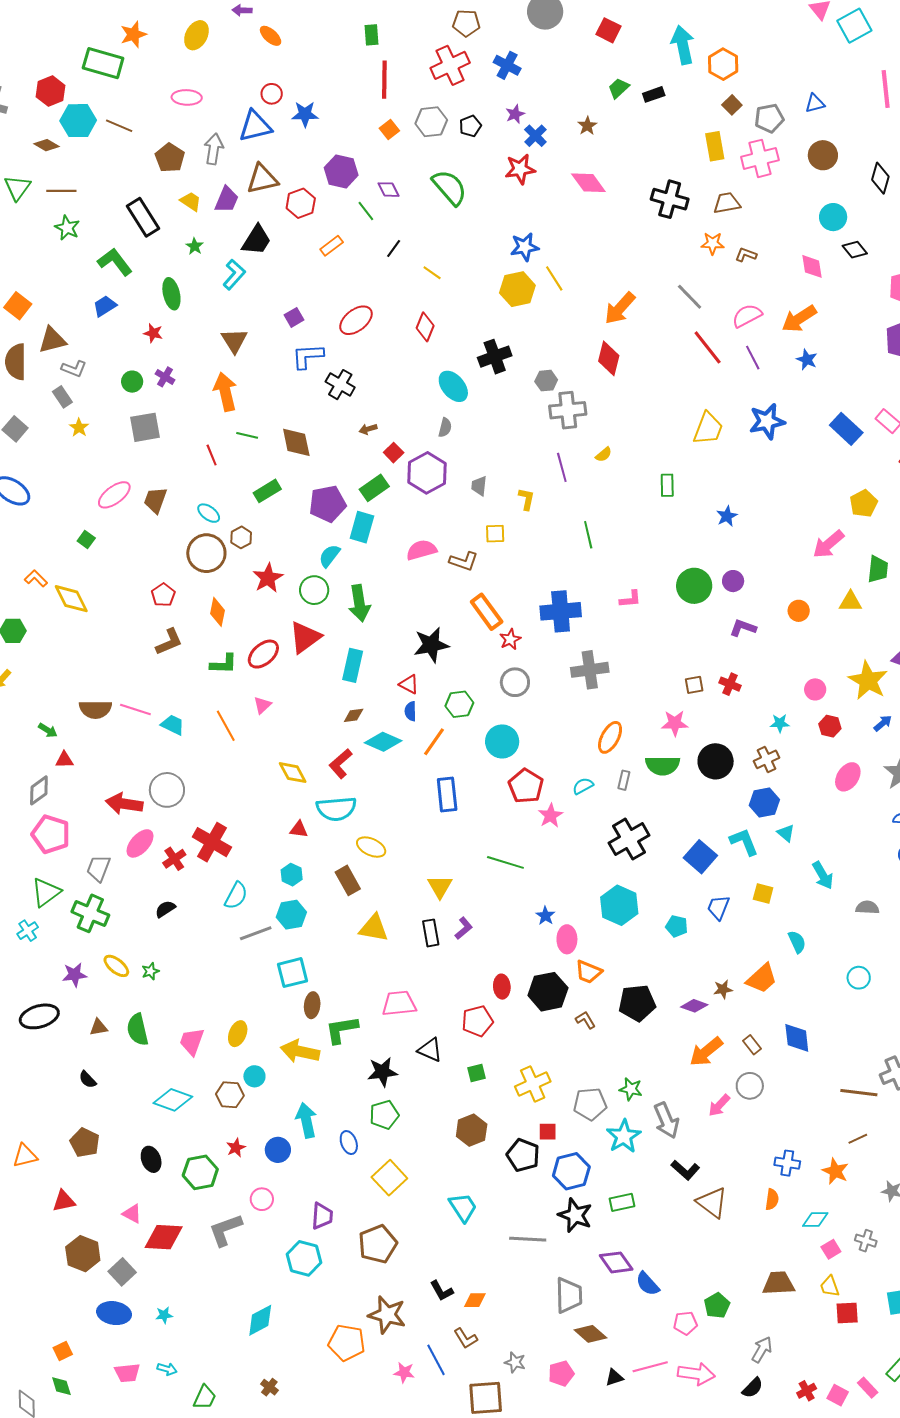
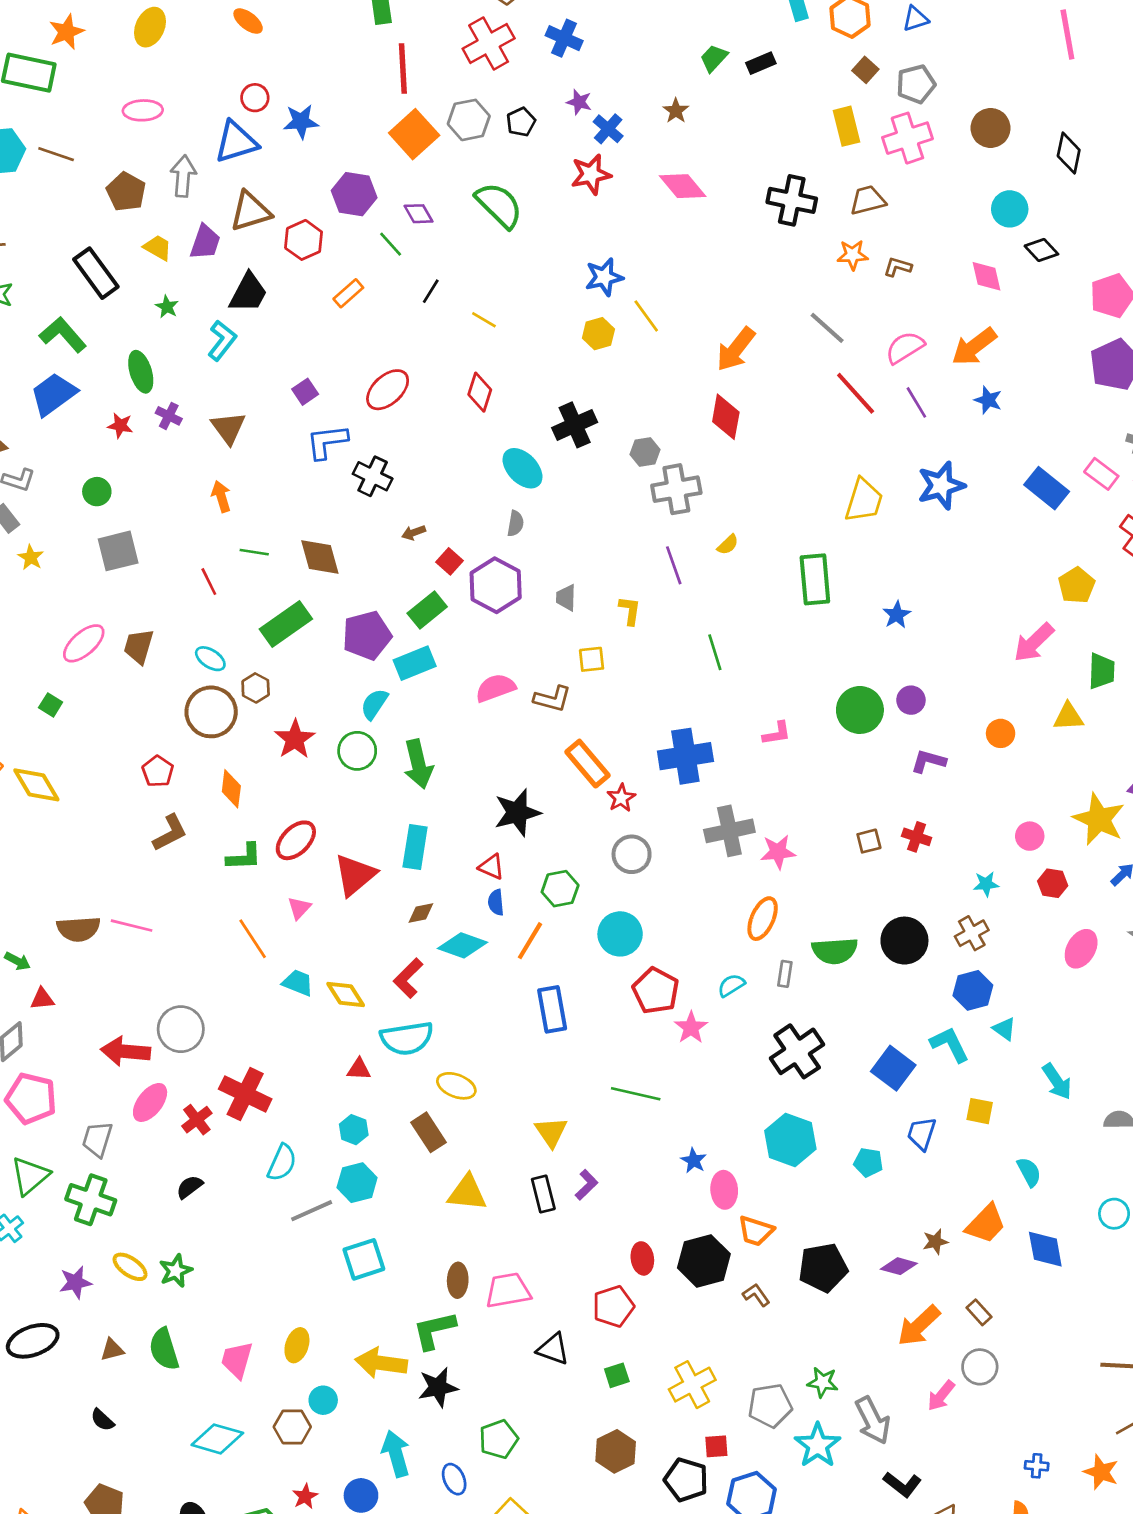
blue triangle: (815, 103) -> (915, 19), moved
purple star: (515, 114) -> (579, 102), turned -30
orange square: (389, 130) -> (414, 134), size x1.8
yellow hexagon: (517, 289) -> (598, 334), size x0.7
blue trapezoid: (105, 306) -> (53, 394), size x1.5
purple cross: (165, 377) -> (169, 416), moved
orange arrow: (225, 392) -> (221, 496), size x0.6
green rectangle: (667, 485) -> (815, 579), size x1.6
green rectangle: (267, 491) -> (286, 624), size x1.4
cyan rectangle: (362, 527) -> (415, 663), turned 56
red triangle: (305, 637) -> (355, 875), moved
pink star: (675, 723) -> (778, 852), moved
cyan trapezoid: (173, 725) -> (298, 983), moved
green star: (150, 971) -> (176, 1271), size x1.4
brown ellipse: (312, 1005) -> (458, 1280), moved
blue diamond: (797, 1038) -> (1045, 1249), moved
black star: (382, 1072) -> (438, 1387), moved
blue cross: (787, 1163) -> (1037, 1466), size x0.7

